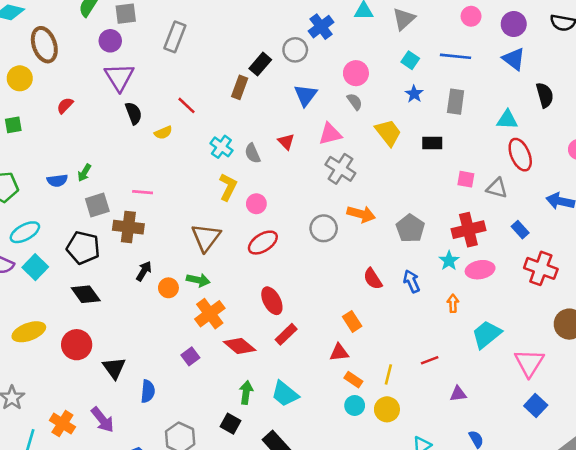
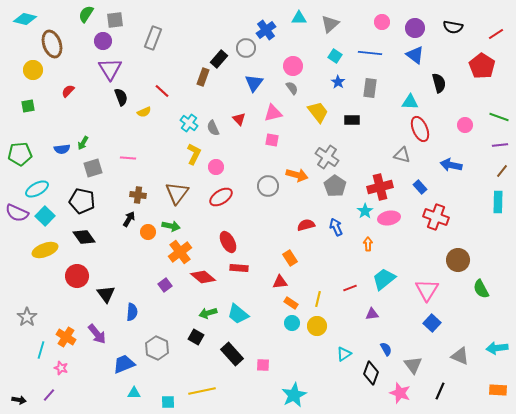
gray cross: (340, 169) -> (327, 157), moved
pink square: (466, 179) -> (272, 140), moved
brown cross: (128, 227) -> (138, 195), moved, size x0.7
red semicircle: (373, 279) -> (306, 225), turned 108
yellow ellipse: (29, 332) -> (45, 250), moved
red rectangle: (286, 334) -> (239, 268), turned 48
cyan trapezoid: (487, 334) -> (384, 279), moved
green arrow: (246, 393) -> (208, 313), turned -114

